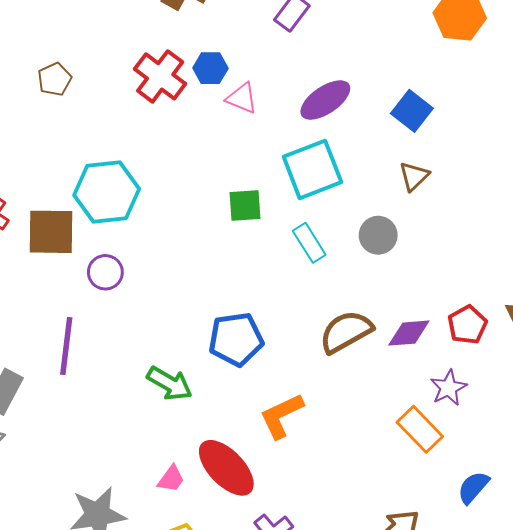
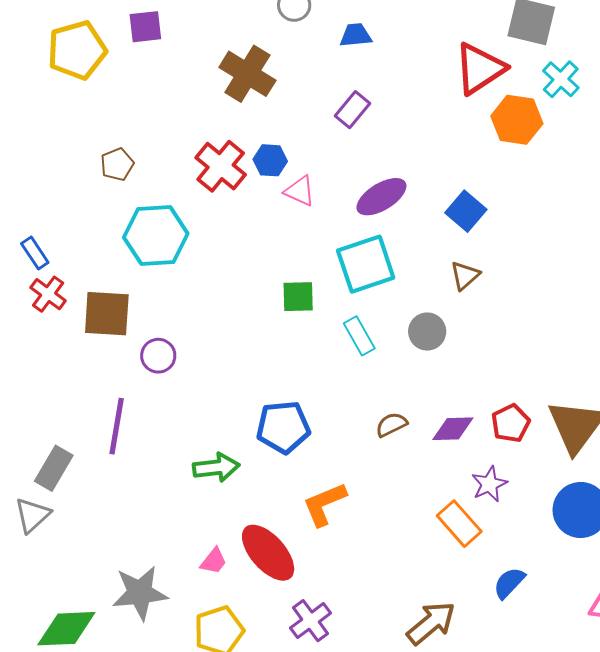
cyan hexagon: (107, 192) -> (156, 236), moved
brown semicircle: (346, 332) -> (391, 425), size x0.6
green arrow: (170, 383) -> (216, 467), turned -39

